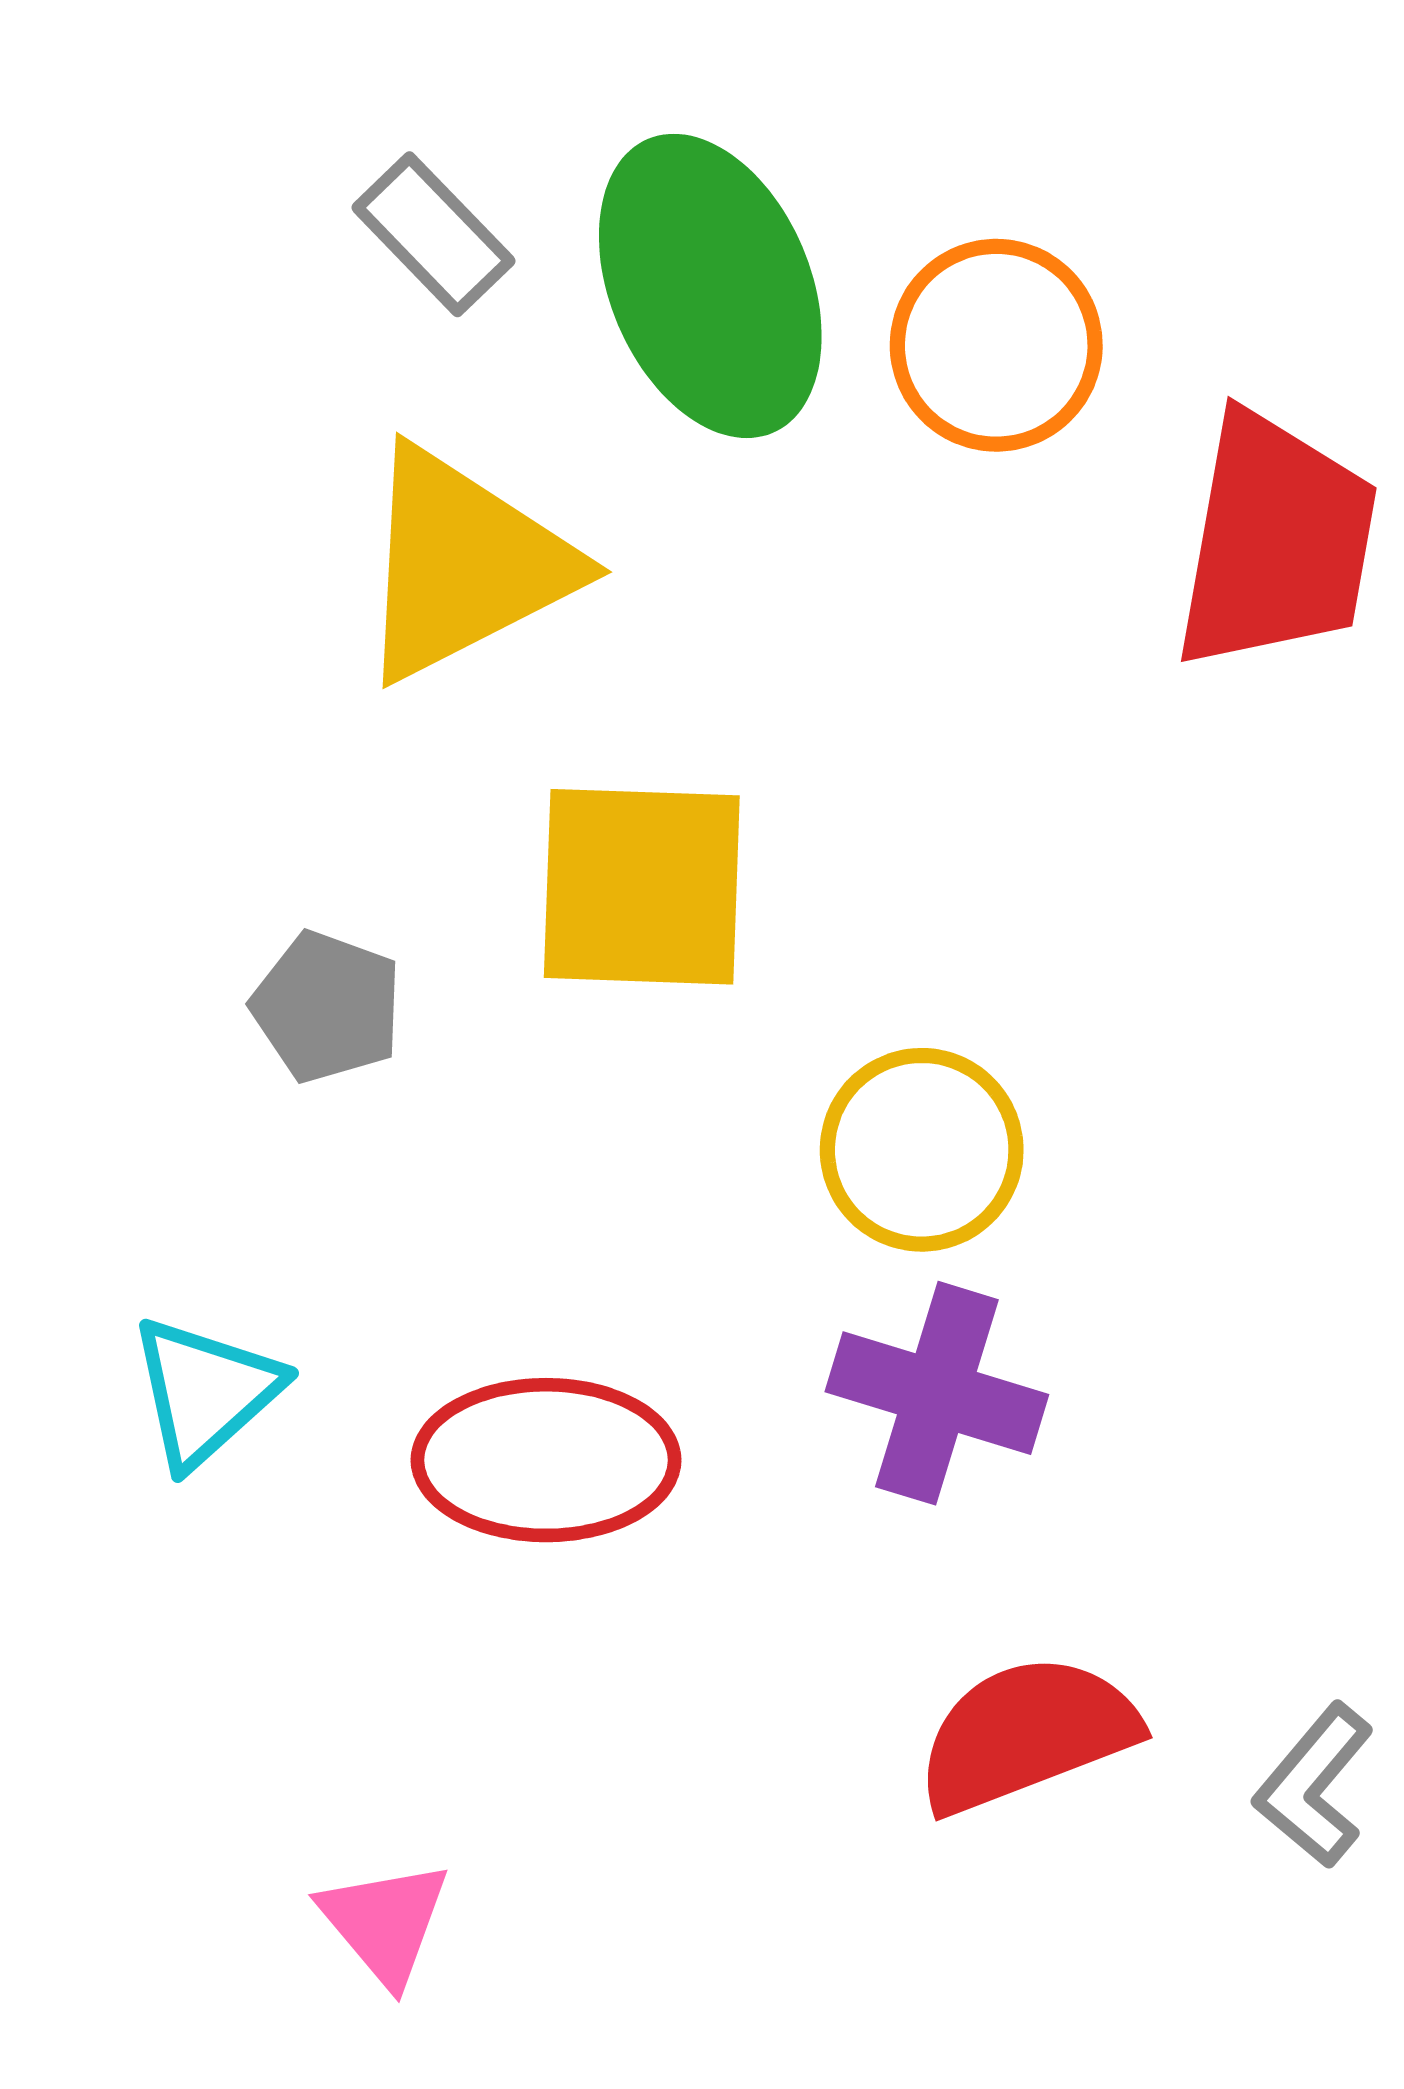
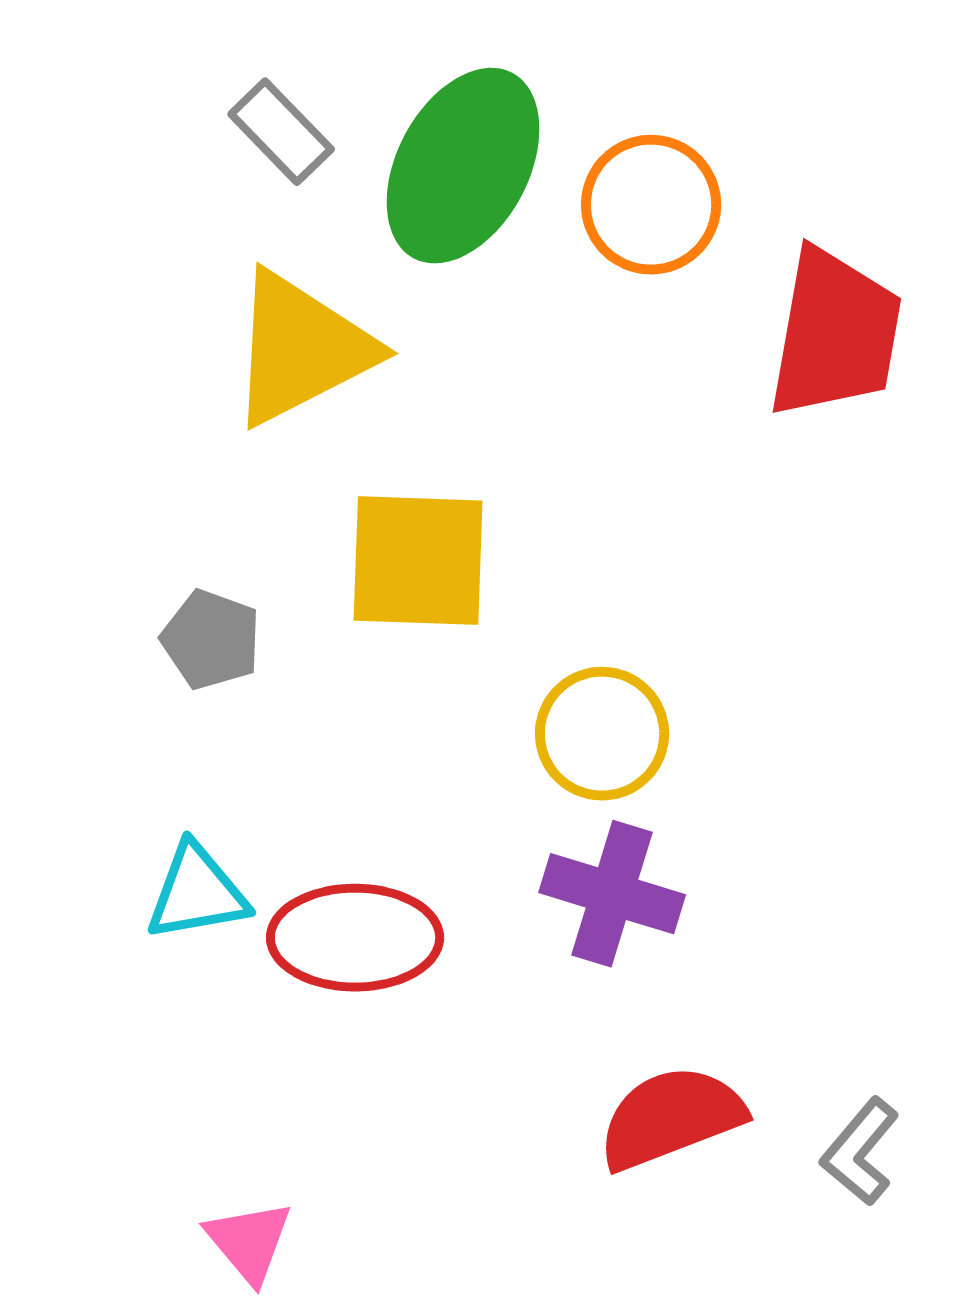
green ellipse: (710, 286) -> (463, 166), turned 51
cyan triangle: (205, 1392) -> (197, 893), moved, turned 32

